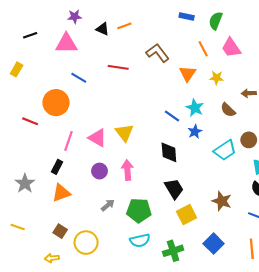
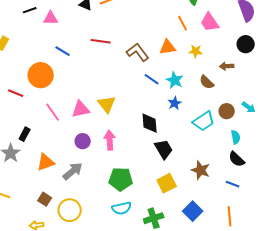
black line: (30, 35) -> (30, 10), moved
pink triangle: (66, 44) -> (51, 18), size x0.7
brown L-shape: (158, 53) -> (138, 52), moved
orange triangle: (188, 74) -> (168, 47), turned 48
blue line: (172, 116) -> (152, 79), moved
pink triangle: (97, 138) -> (81, 109), turned -42
pink line: (68, 141) -> (53, 112), turned -54
black rectangle: (57, 167) -> (25, 134), moved
black trapezoid: (174, 189) -> (164, 149), moved
gray arrow: (108, 205) -> (73, 171), moved, size x1.5

